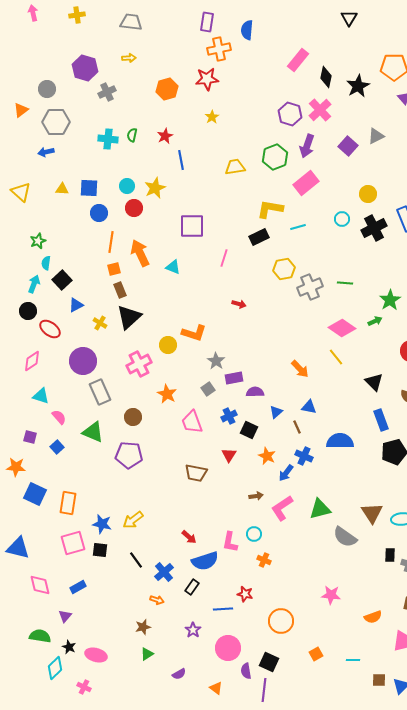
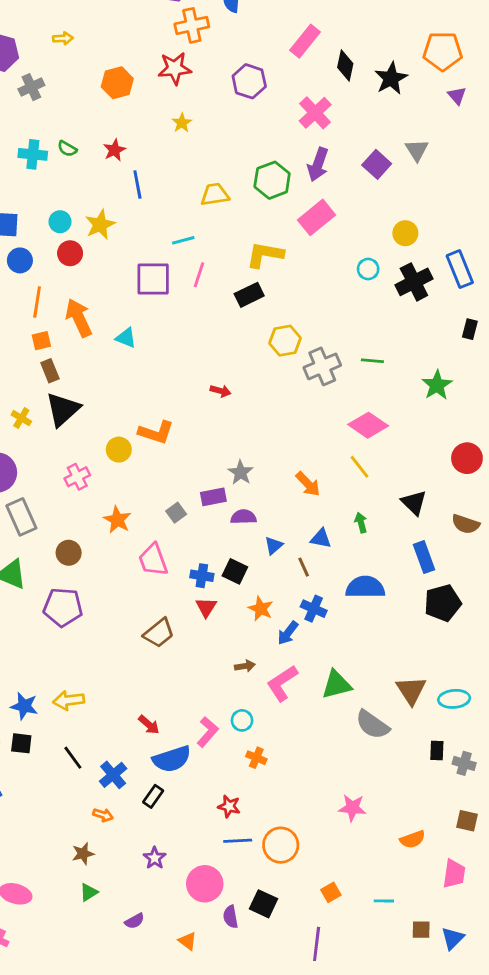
pink cross: (320, 110) -> (315, 113), moved
purple hexagon: (290, 114) -> (249, 81), moved
green semicircle: (132, 135) -> (67, 149), turned -72
gray triangle: (376, 136) -> (417, 150), turned -36
cyan line: (298, 227) -> (183, 240), moved
pink line: (224, 258) -> (199, 275), moved
green arrow: (375, 321) -> (361, 523), moved, turned -80
gray star: (216, 361) -> (241, 472), moved
pink cross: (139, 364) -> (77, 477), size x0.7
blue cross: (229, 416) -> (202, 576), moved, turned 35
brown trapezoid: (196, 473) -> (159, 633), turned -50
yellow arrow: (133, 520) -> (69, 700), turned 30
pink L-shape: (230, 542) -> (208, 732), turned -150
blue line: (223, 609) -> (238, 841), moved
purple line: (264, 690) -> (317, 944), moved

